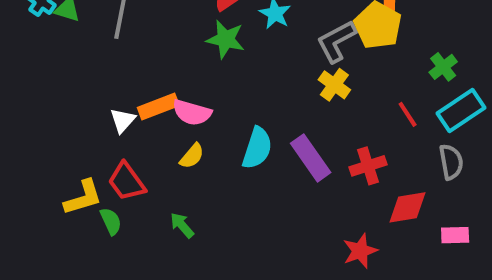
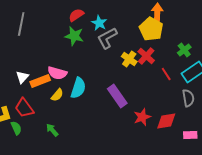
gray L-shape: (336, 41) -> (107, 38), moved
orange rectangle: (158, 107) -> (40, 81), moved
cyan semicircle: (257, 148) -> (78, 88), moved
red cross: (368, 166) -> (146, 56), moved, turned -30
red star: (360, 251) -> (142, 117), moved

